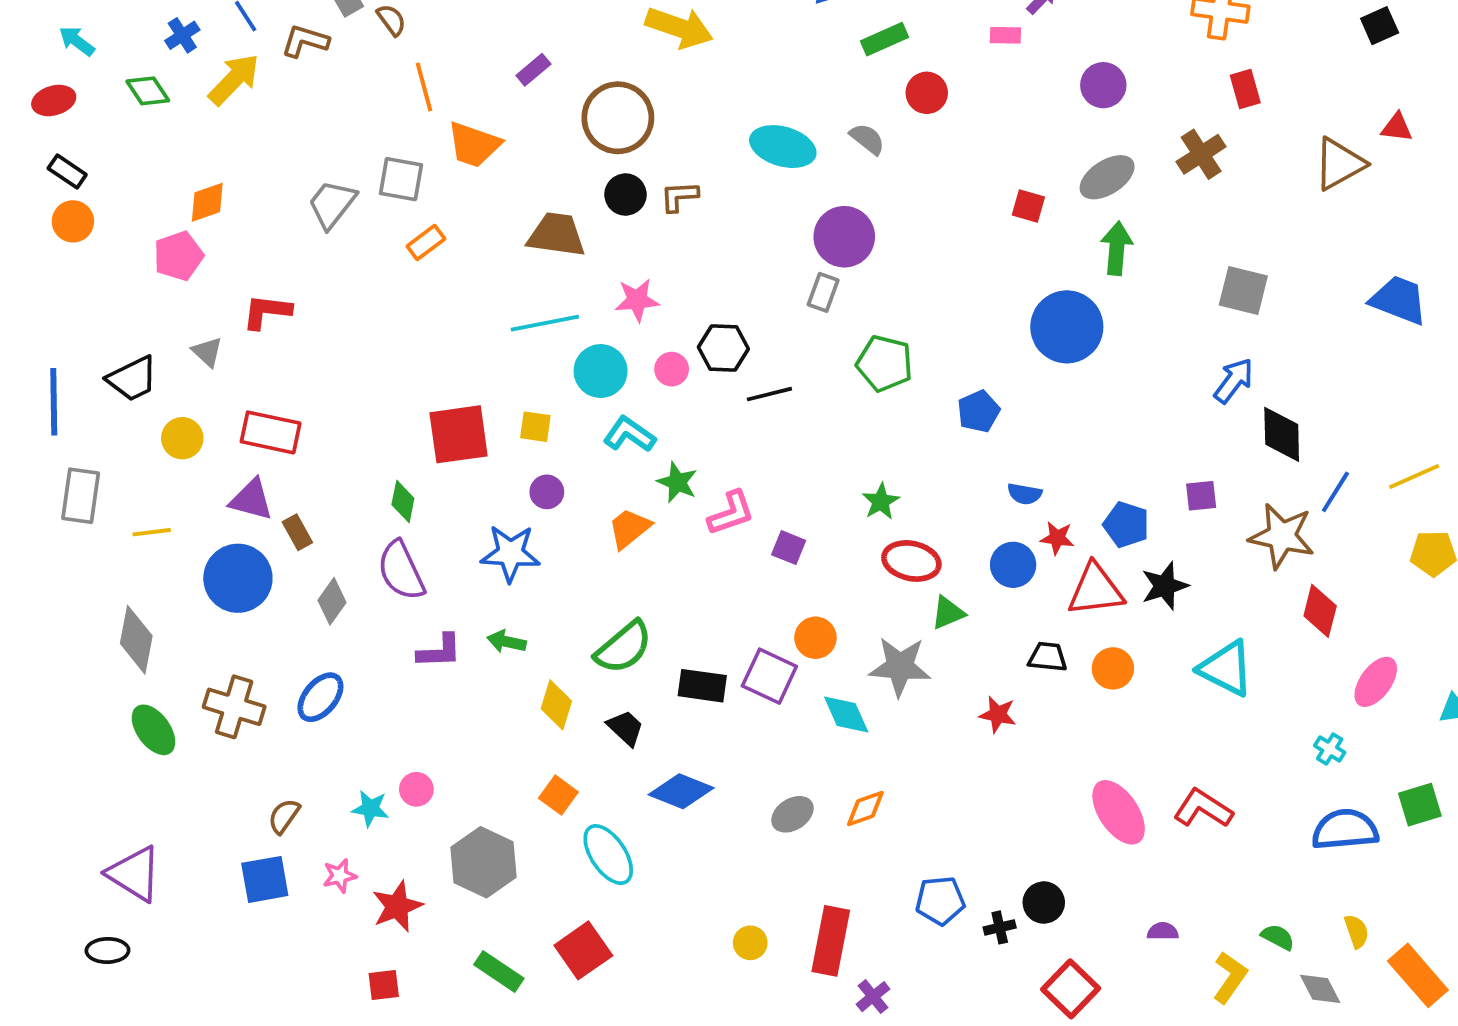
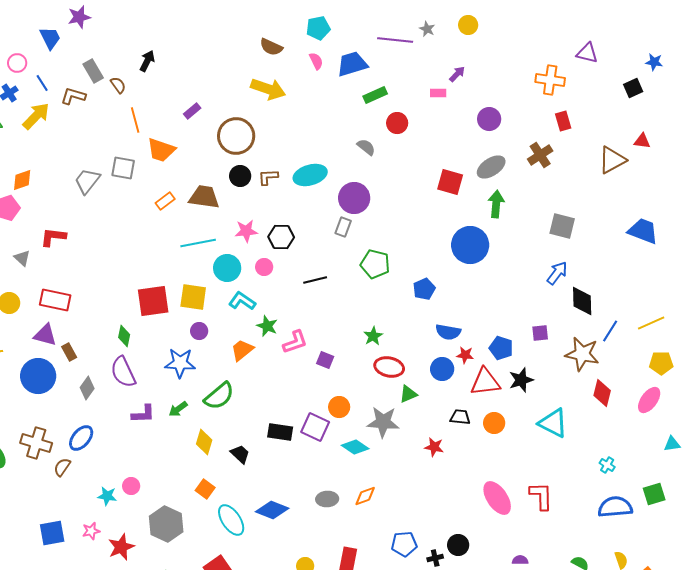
cyan ellipse: (783, 147) -> (310, 175), moved, turned -32
red square: (1028, 206) -> (450, 182), size x1.5
orange rectangle: (426, 242) -> (165, 201), moved
black hexagon: (723, 348) -> (281, 237), moved
yellow square: (535, 427) -> (193, 297), size x1.6
blue semicircle: (1025, 494) -> (448, 332), size x1.4
green arrow: (507, 642) -> (178, 409), turned -48
green semicircle: (624, 647) -> (219, 396), moved
pink ellipse: (1376, 682) -> (649, 400), moved
cyan diamond: (846, 714) -> (355, 447), turned -32
blue diamond: (681, 791) -> (272, 510), moved
red L-shape: (1203, 808) -> (541, 496), turned 56
gray ellipse: (792, 814) -> (327, 499), turned 30
brown semicircle: (284, 816) -> (62, 467), moved

